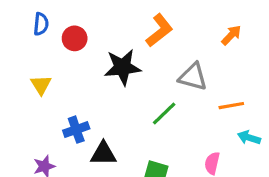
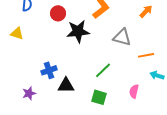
red circle: (75, 38) -> (58, 13), moved
yellow triangle: (41, 85) -> (17, 33), moved, turned -40
green line: (164, 114) -> (103, 70), moved

